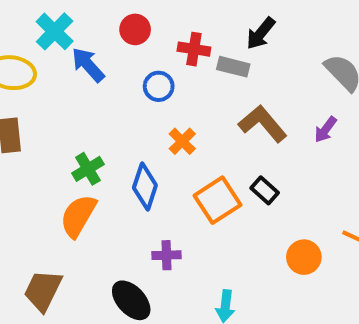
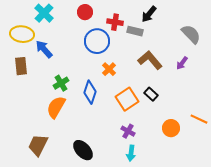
blue arrow: (88, 65) -> (44, 49), moved
blue circle: (159, 86) -> (97, 41), size x1.6
purple cross: (166, 255) -> (128, 131), moved, turned 32

